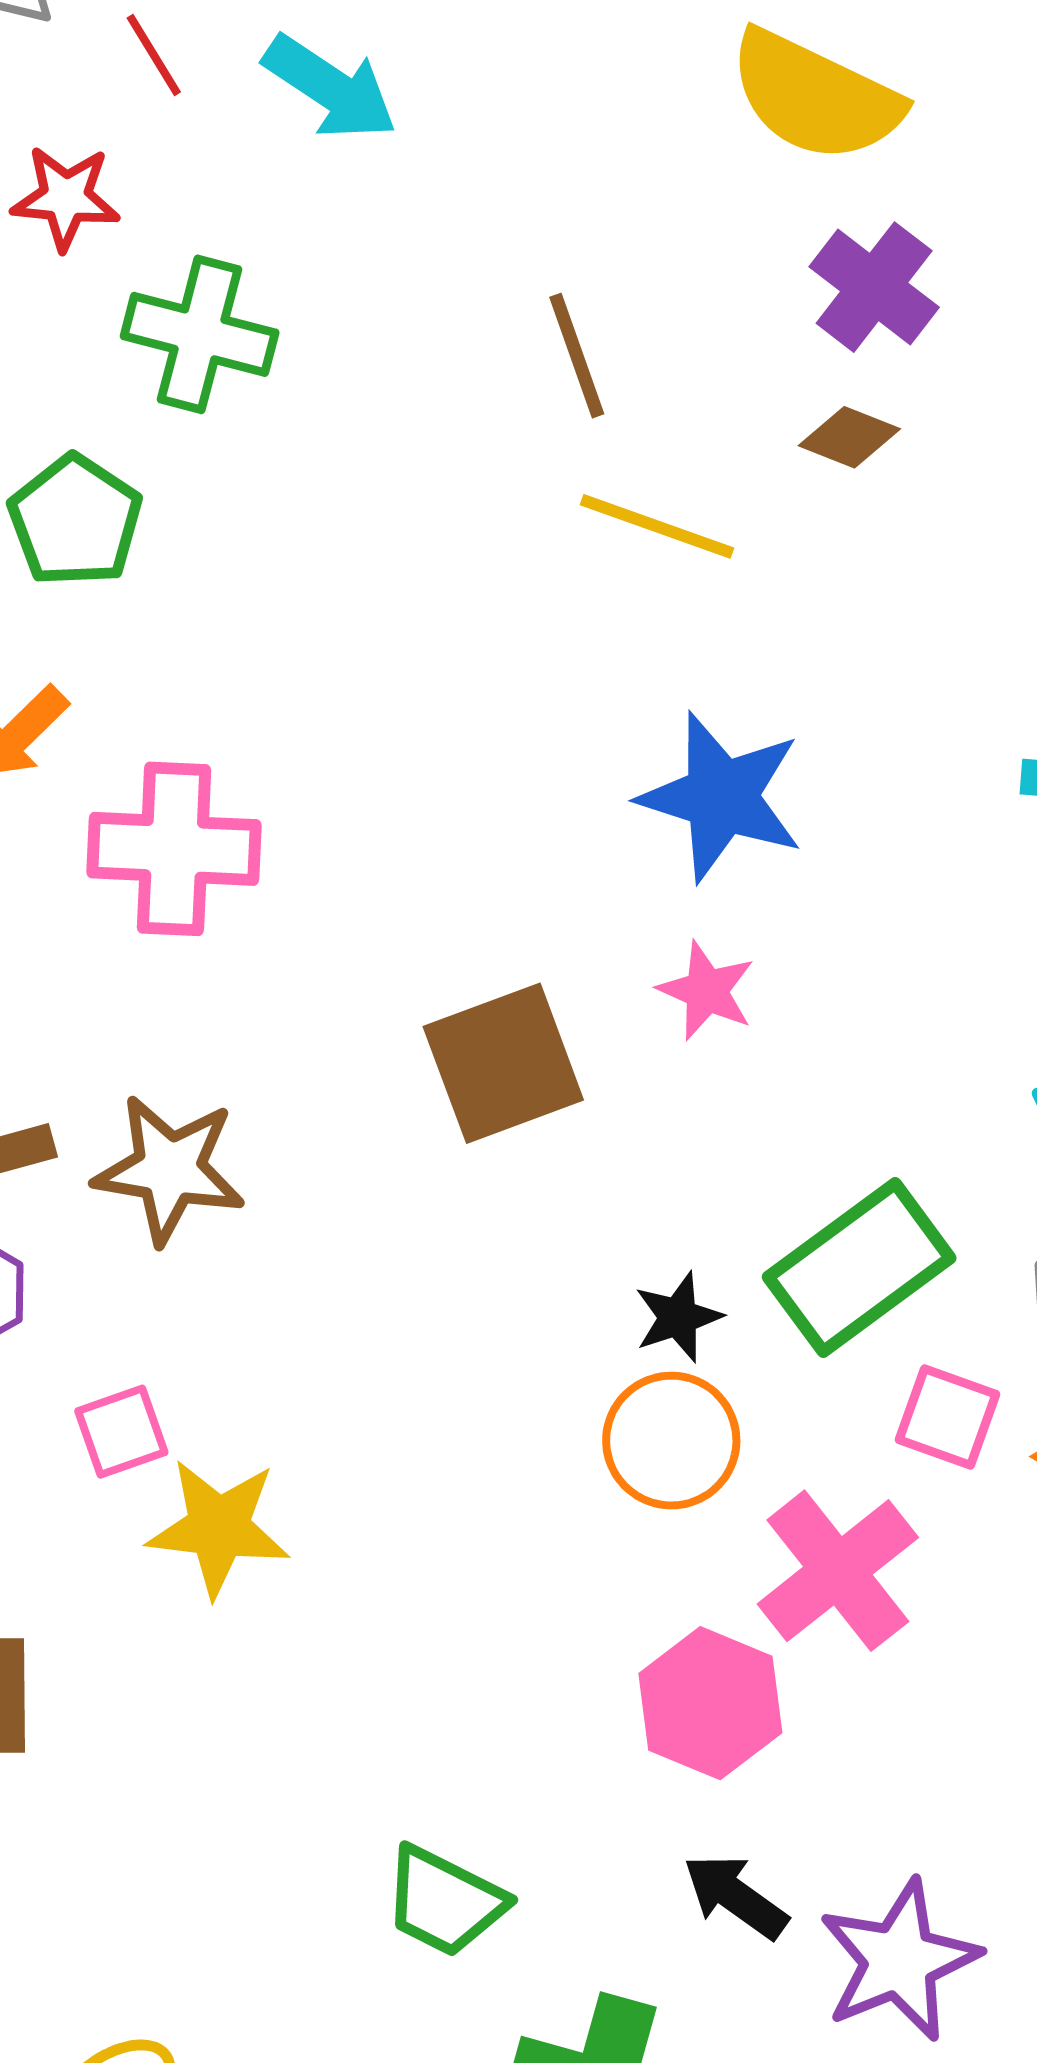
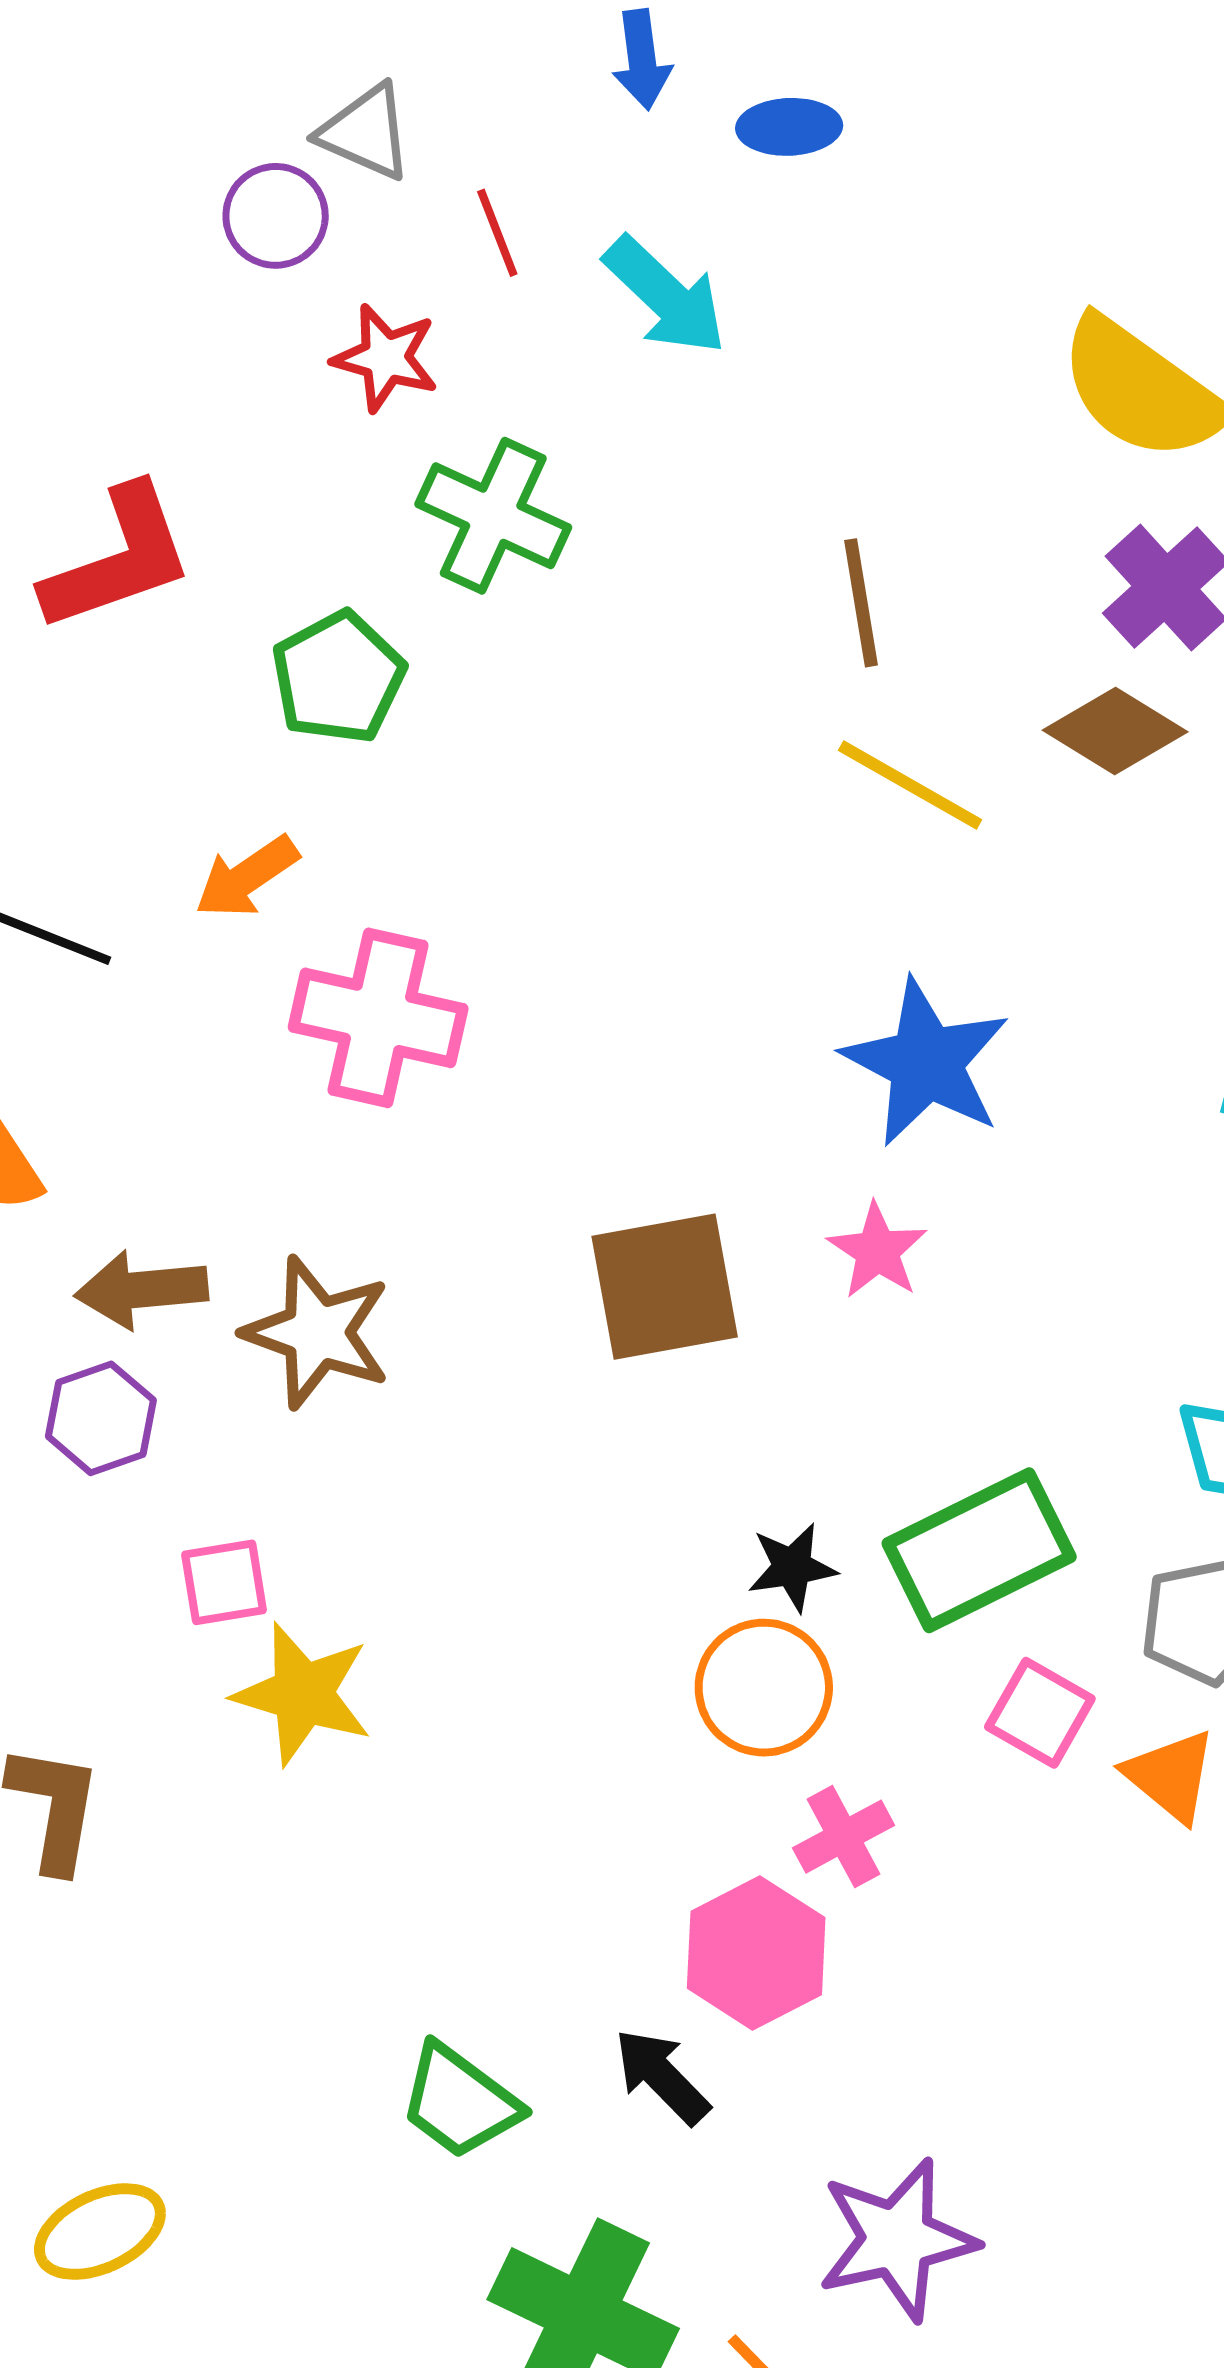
brown diamond: (849, 437) -> (1115, 731), size x1.4
pink cross: (838, 1571) -> (844, 1837), moved, size x0.6
black arrow: (735, 1896) -> (662, 2076), moved

